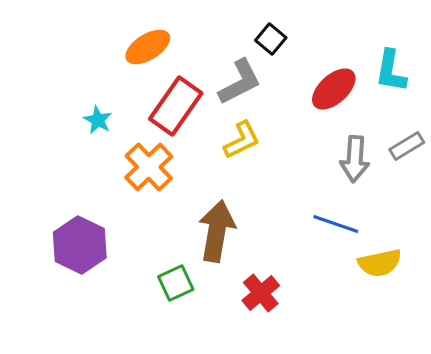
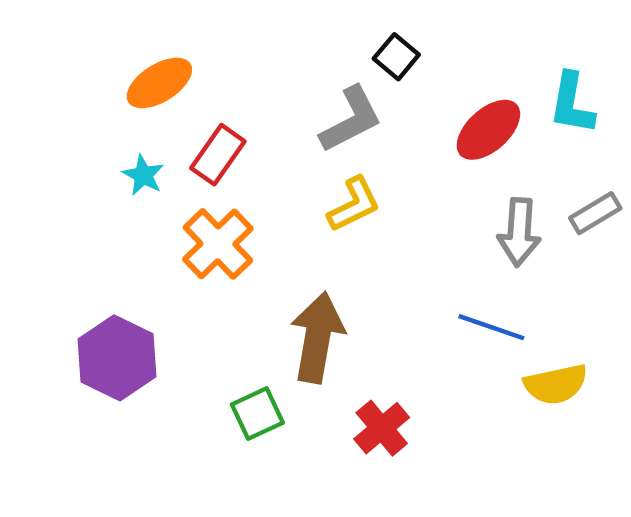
orange ellipse: (148, 47) -> (159, 83), moved
red rectangle: (176, 106) -> (218, 155), moved, size x0.7

